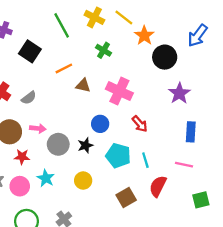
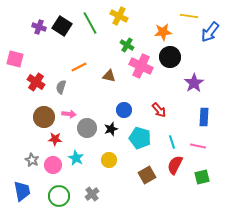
yellow line: (124, 17) -> (189, 16), moved, turned -30
orange star: (144, 36) -> (163, 32), turned 30
black square: (30, 51) -> (62, 26), moved
black circle: (165, 57) -> (170, 57), moved
orange line: (64, 68) -> (79, 67), moved
pink cross: (119, 91) -> (141, 66), moved
gray semicircle: (29, 98) -> (61, 87), turned 144
cyan line: (145, 160) -> (172, 142), moved
green square: (201, 200) -> (202, 177), moved

